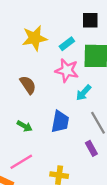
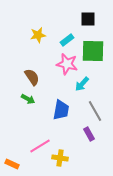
yellow star: (35, 38) -> (38, 35), size x0.7
green arrow: (25, 126) -> (28, 99), moved
pink line: (21, 162) -> (40, 146), moved

